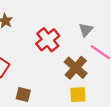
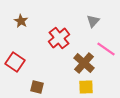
gray triangle: (86, 30) -> (93, 21), moved

